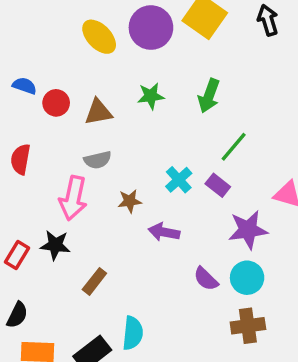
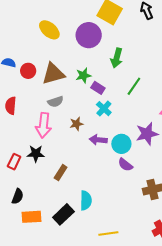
purple circle: (151, 28) -> (89, 35), moved
green star: (151, 96) -> (83, 75), moved
brown triangle: (98, 112) -> (53, 74), size x1.4
purple rectangle: (218, 185) -> (98, 88), moved
cyan circle: (247, 278) -> (121, 144), moved

